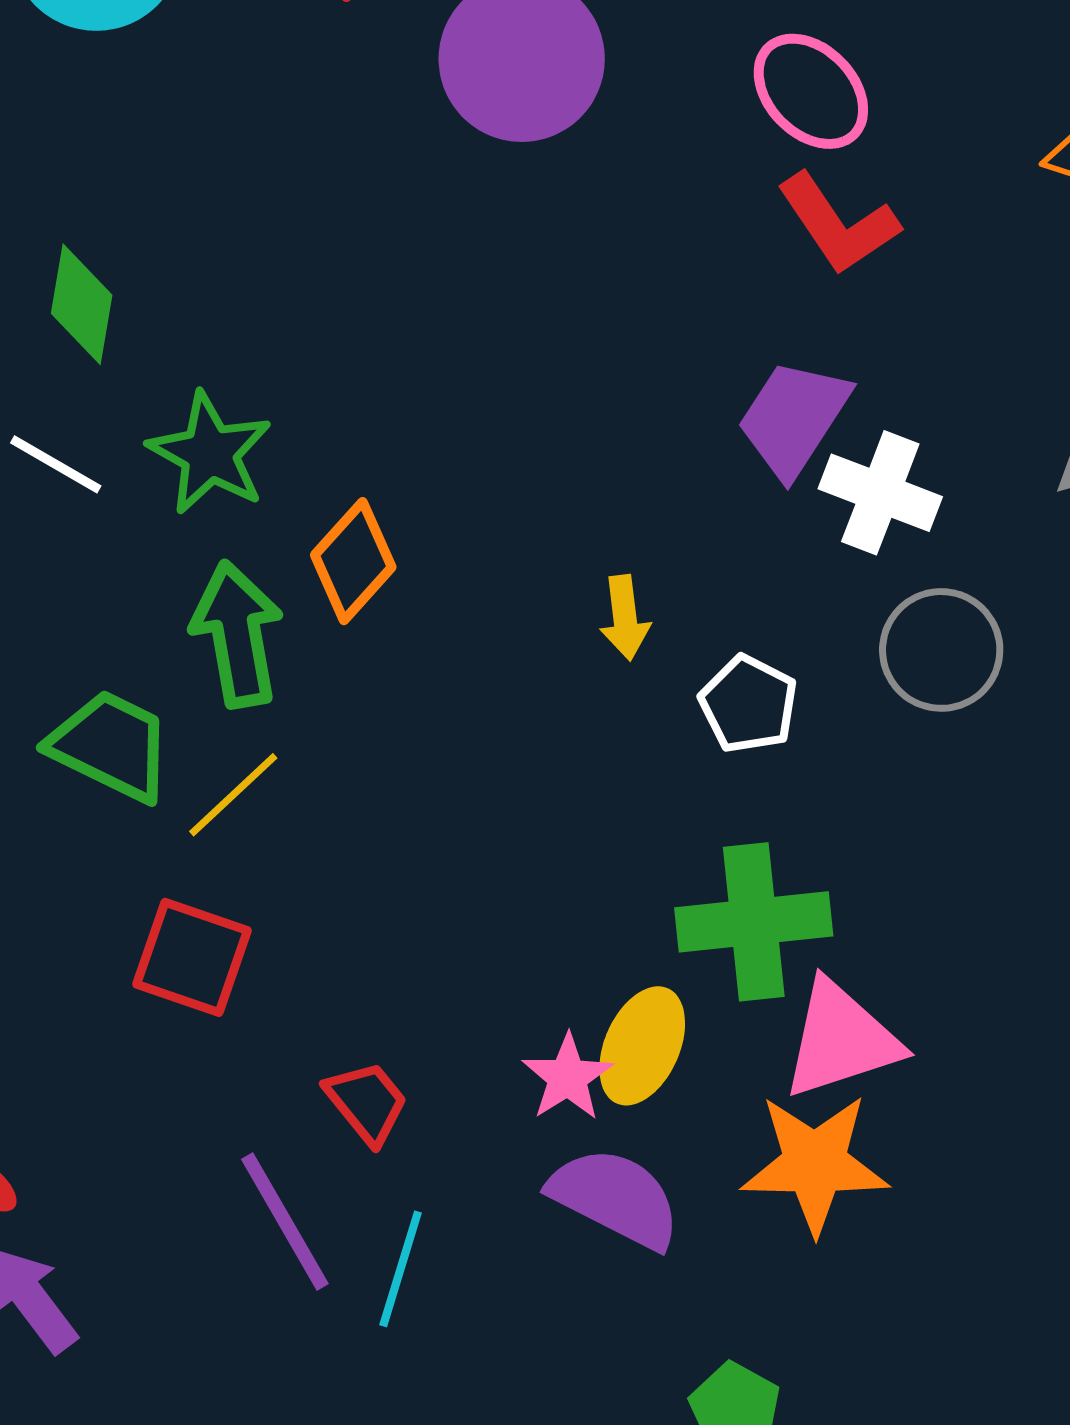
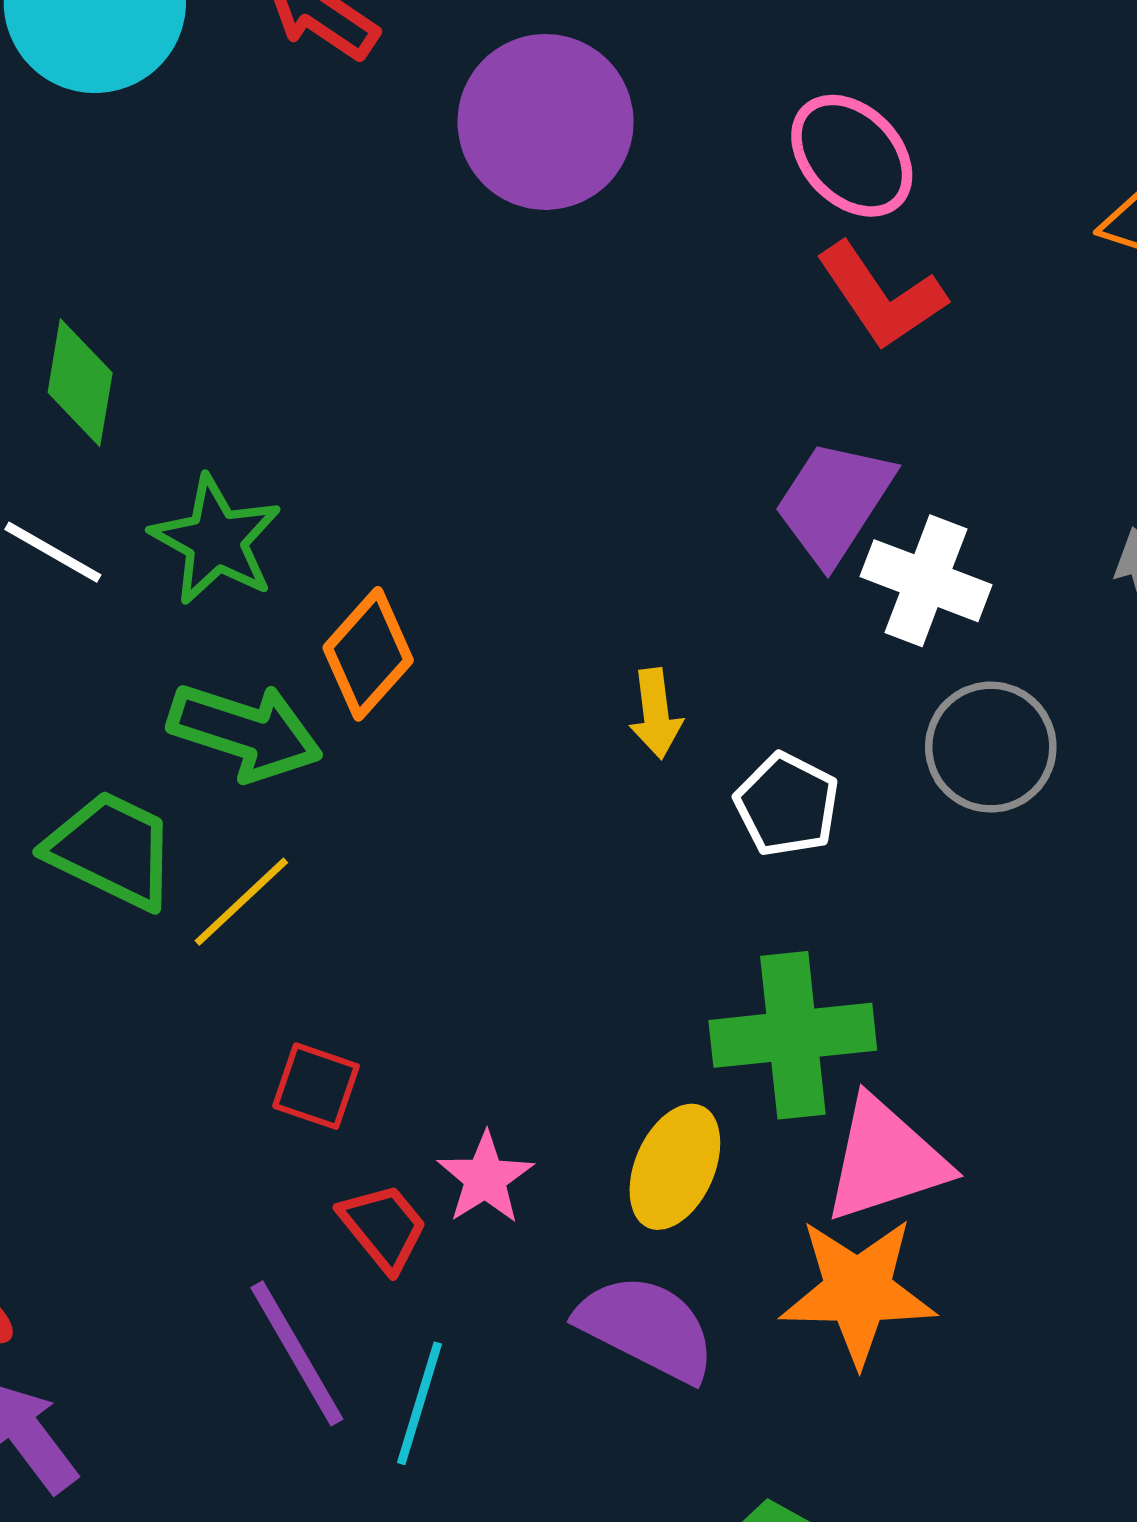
green arrow: (237, 634) -> (245, 732), turned 118
red square: (192, 957) -> (316, 1086), moved, size x0.7
pink star: (568, 1077) -> (485, 1178), moved

